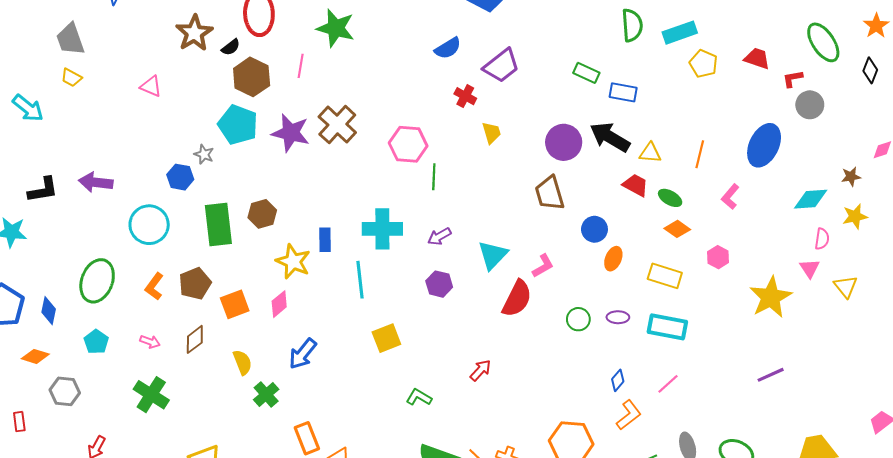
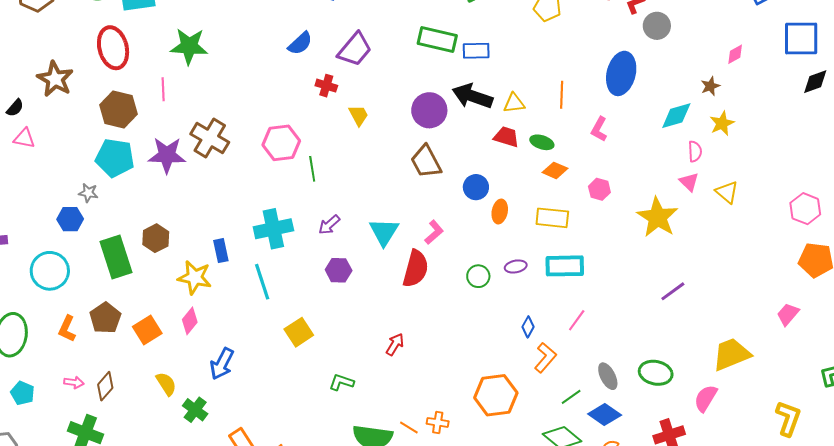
black semicircle: (231, 47) -> (15, 108), moved
green rectangle: (586, 73) -> (437, 40), size x1.5
brown diamond: (195, 339) -> (105, 386), moved

